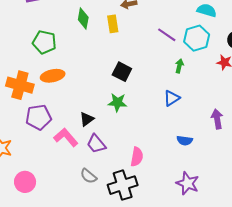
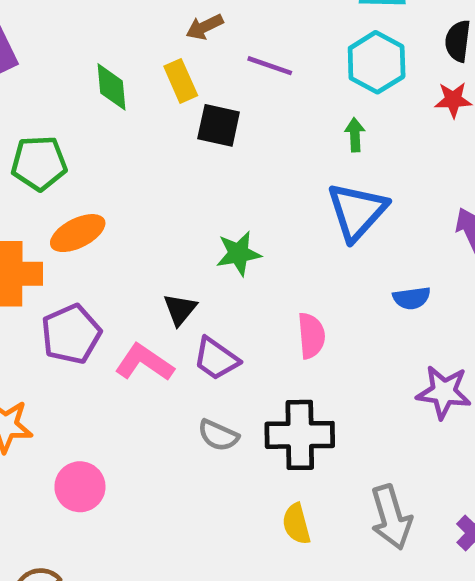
purple line: (167, 35) -> (270, 66), moved
black square: (122, 72) -> (219, 125), moved
blue triangle: (172, 98) -> (357, 211), size x1.6
pink semicircle: (137, 157) -> (311, 336), moved
black cross: (123, 185) -> (300, 435), turned 32

